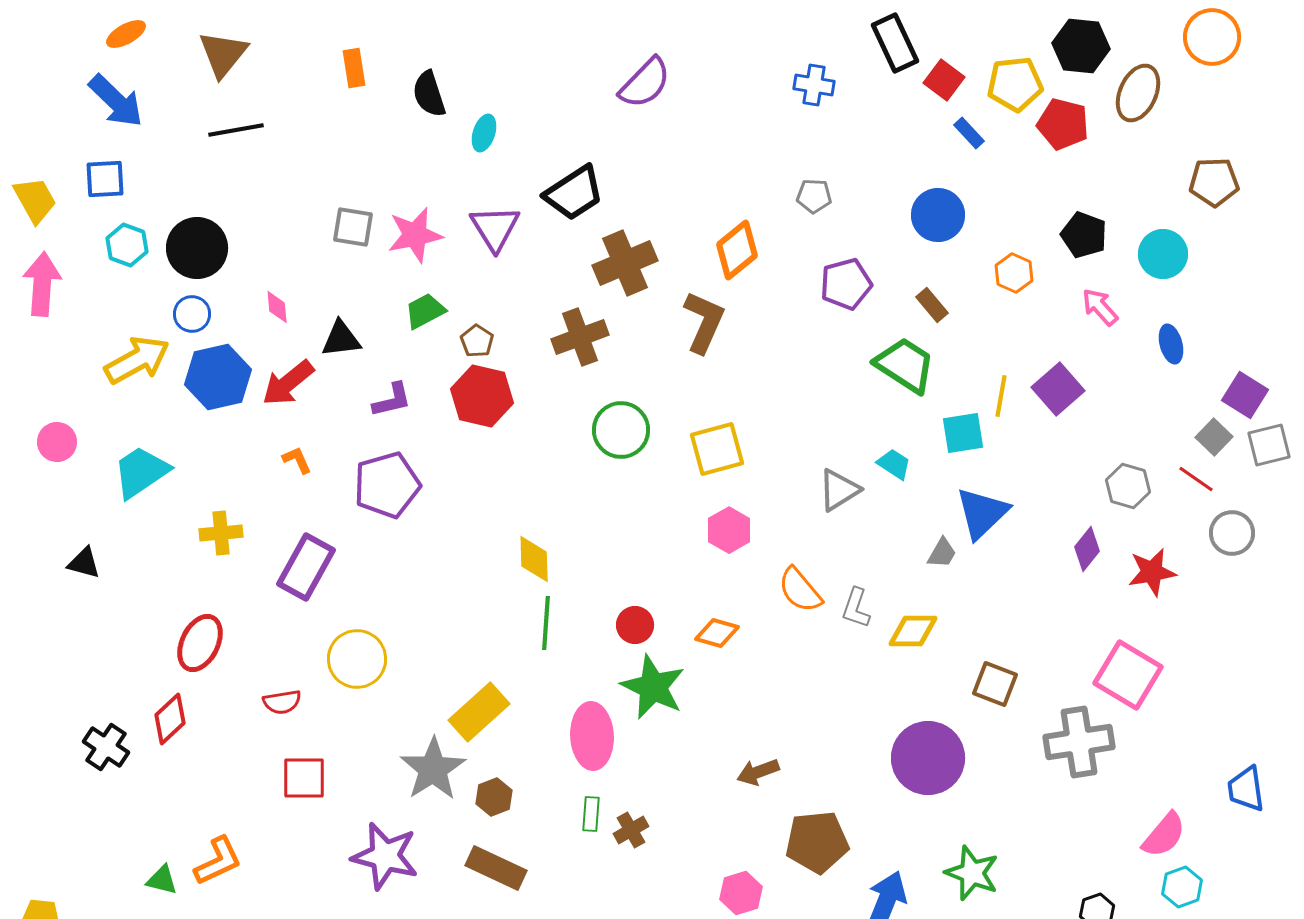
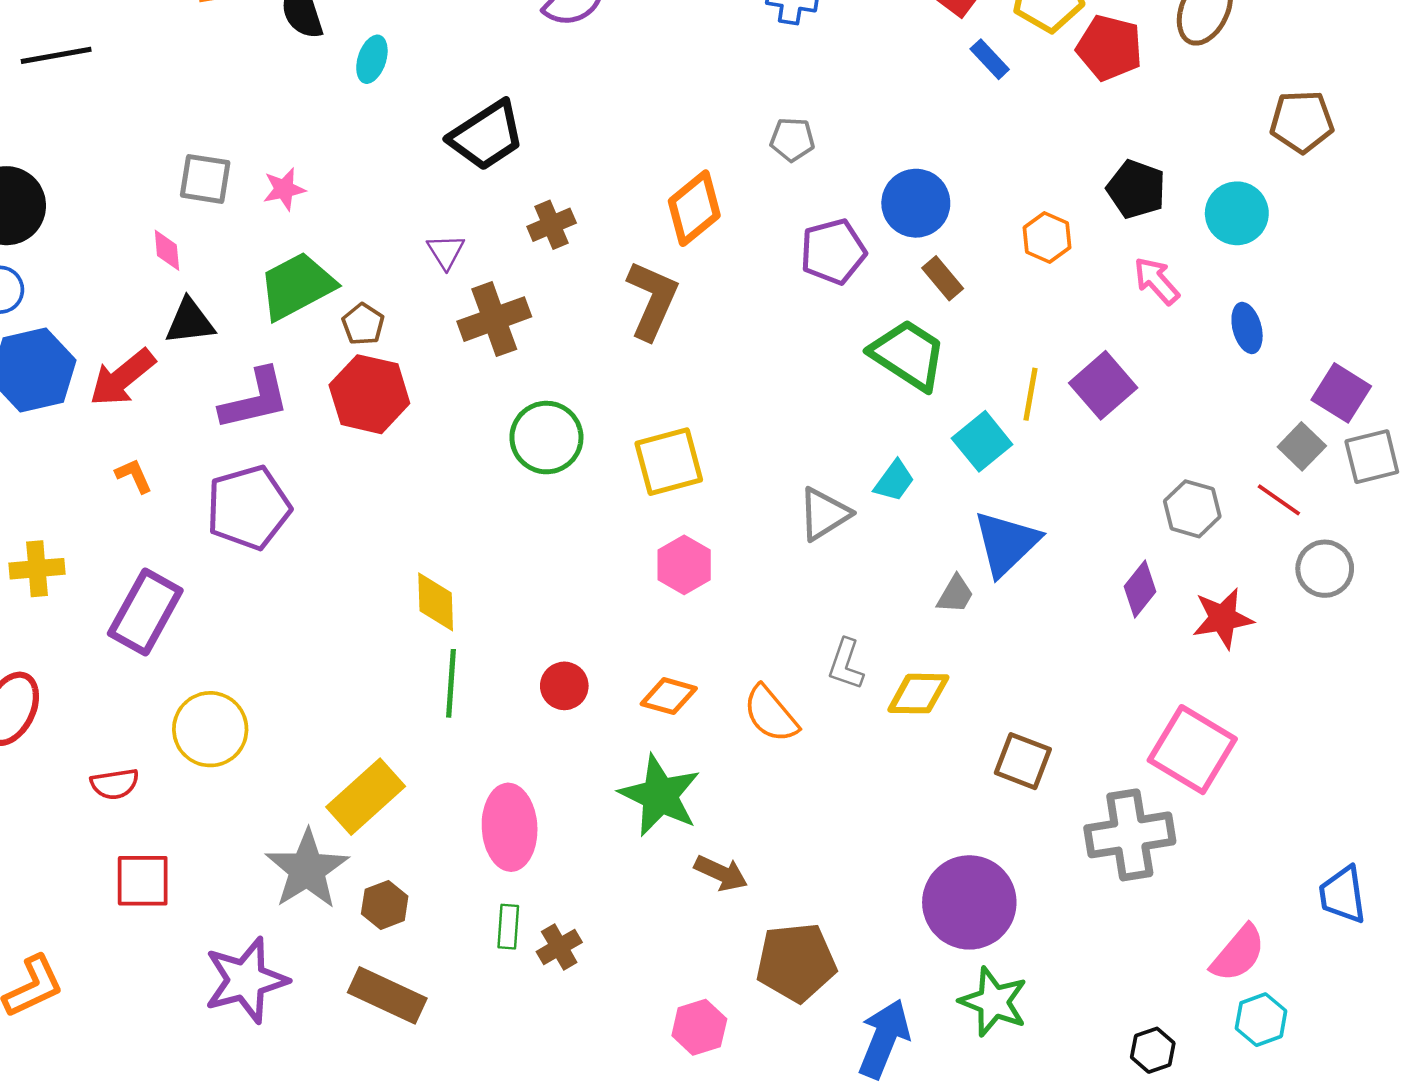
blue circle: (938, 215) -> (916, 203), moved
purple triangle: (495, 228) -> (446, 252), moved, size x0.6
pink star: (415, 235) -> (284, 189), size x0.6
brown cross: (625, 263) -> (552, 225), size x0.6
pink diamond: (277, 307) -> (167, 250), moved
green trapezoid: (425, 311) -> (297, 286), size x1.5
purple L-shape: (392, 400) -> (255, 399), size x1.4
cyan square: (963, 433) -> (982, 441), turned -30
cyan trapezoid: (894, 464) -> (894, 481), turned 93
orange semicircle: (800, 590) -> (771, 714), moved
green star: (653, 687) -> (660, 795), moved
purple circle: (928, 758) -> (969, 902), moved
brown arrow: (758, 772) -> (721, 873), turned -135
purple star: (385, 856) -> (246, 980), turned -30

